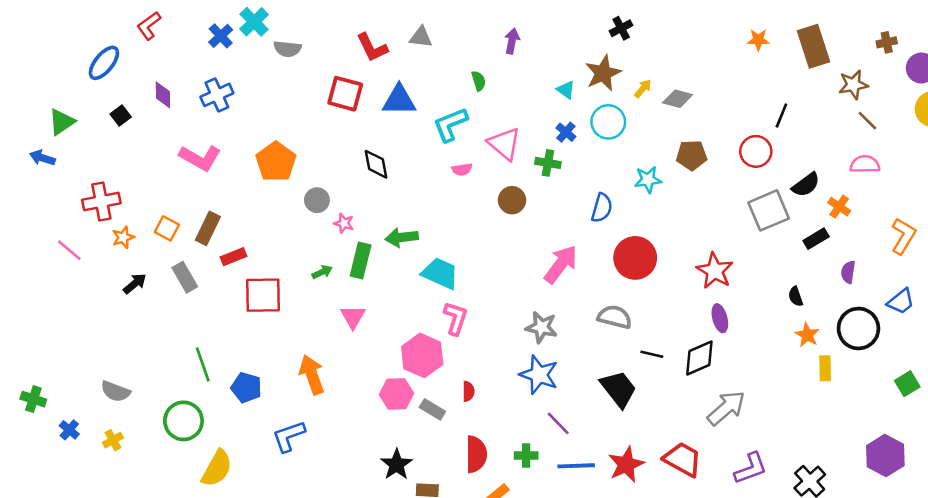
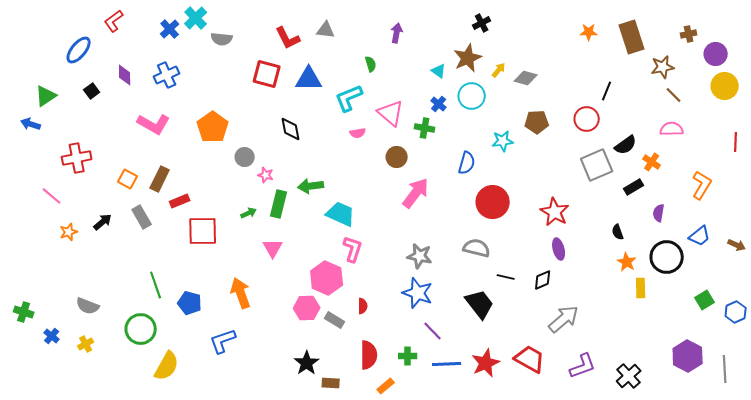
orange star: (123, 237) -> (69, 232), moved
pink arrow: (561, 264) -> (416, 193), moved
black diamond: (699, 358) -> (543, 280), size x0.7

